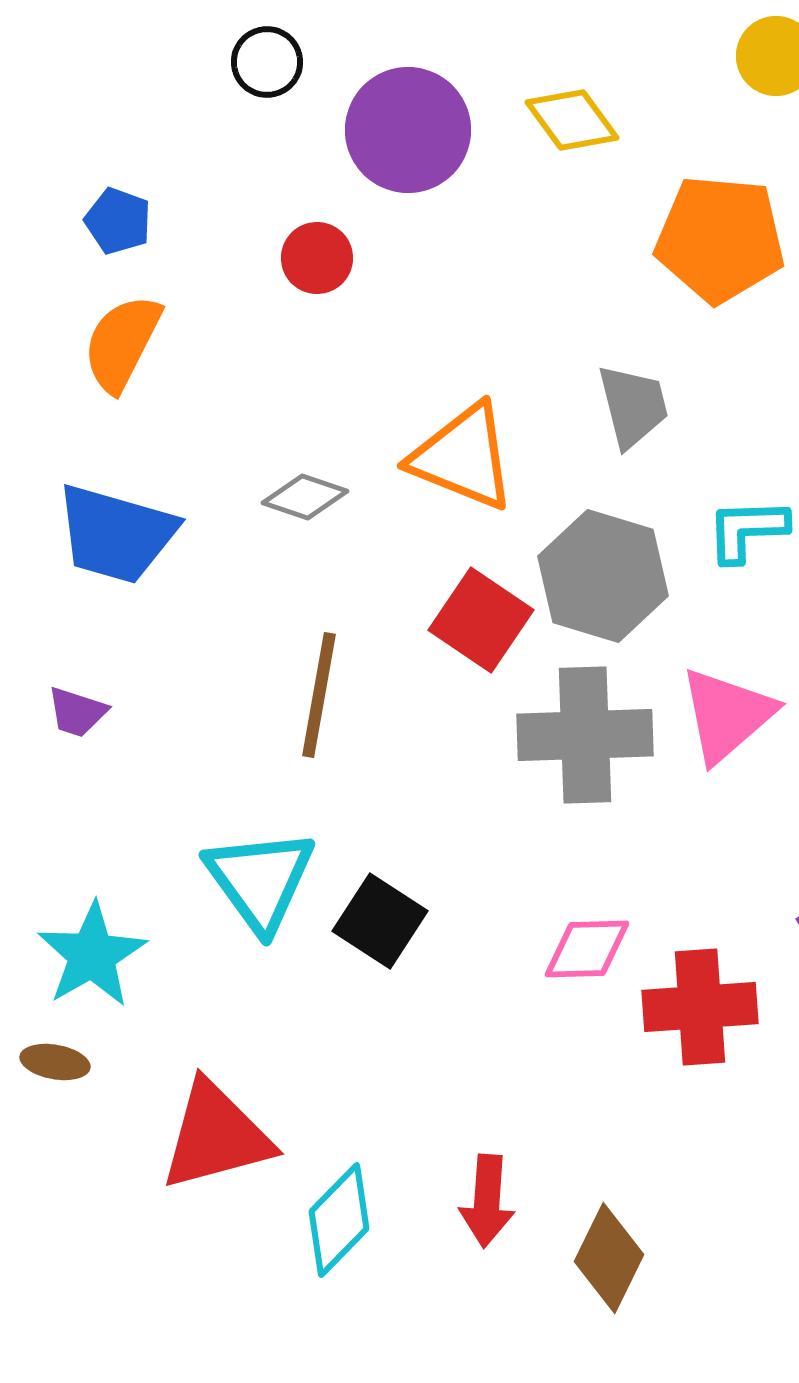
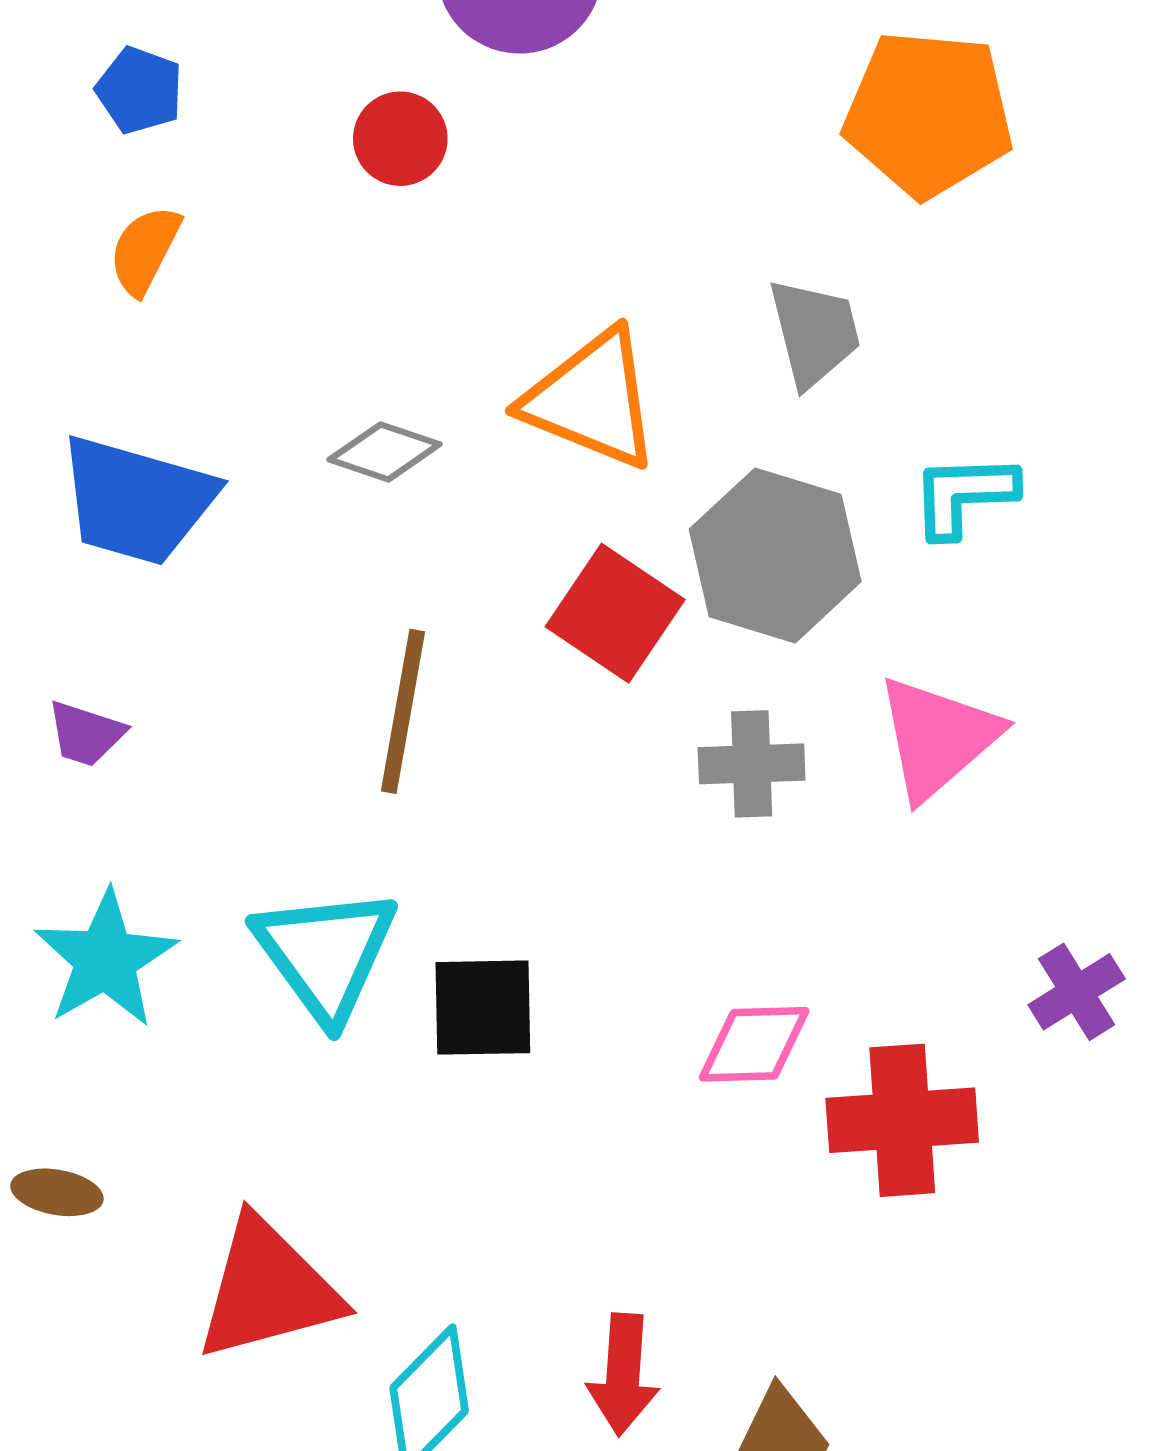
orange semicircle: (122, 343) -> (145, 250), size x0.7
gray cross: (585, 735) -> (752, 764), size x0.6
black square: (380, 921) -> (483, 1008), turned -34
cyan star: (92, 955) -> (105, 959), moved

